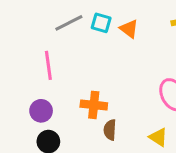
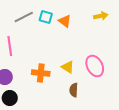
brown semicircle: (110, 130) -> (74, 90), moved
yellow triangle: (158, 137) -> (68, 67), moved

